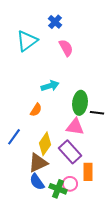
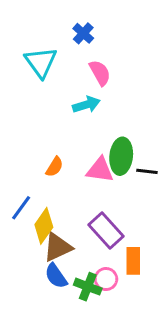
cyan triangle: (27, 41) -> (41, 62), turned -30
cyan arrow: (50, 86) -> (86, 105), moved
pink triangle: (75, 127) -> (100, 170), moved
yellow diamond: (45, 144) -> (44, 226), moved

